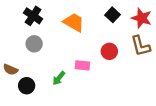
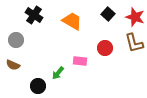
gray circle: (34, 44) -> (16, 40), moved
black circle: (27, 86) -> (38, 86), moved

